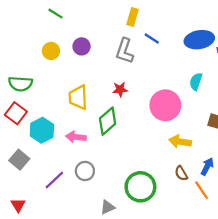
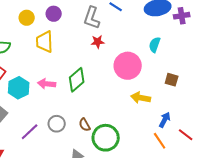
red star: (120, 89) -> (98, 42), moved
yellow trapezoid: (78, 97) -> (45, 42), moved
pink arrow: (76, 137) -> (47, 84), moved
brown semicircle: (181, 173) -> (85, 125), moved

